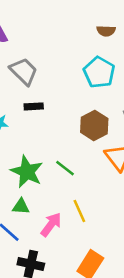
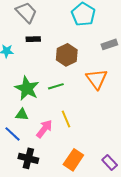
brown hexagon: (94, 125) -> (67, 55), moved
green line: (65, 168) -> (56, 86), turned -56

